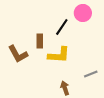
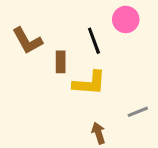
black line: (62, 27) -> (94, 41), turned -54
brown L-shape: (18, 54) -> (27, 41), moved

